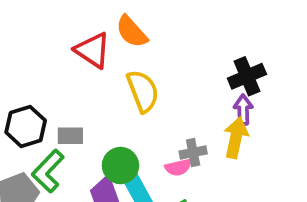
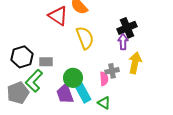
black cross: (247, 76) -> (127, 28), moved
purple arrow: (243, 110) -> (123, 42), moved
pink semicircle: (178, 167) -> (104, 79), turned -80

